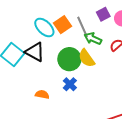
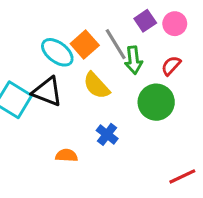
green arrow: (93, 39) -> (134, 60), turned -114
yellow semicircle: (87, 58) -> (96, 86), moved
green circle: (69, 59) -> (156, 102), moved

